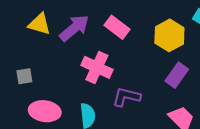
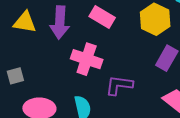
purple arrow: (74, 28) -> (60, 22), turned 140

